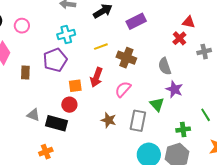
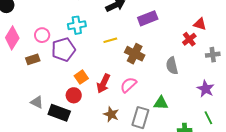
pink circle: (22, 26) -> (42, 35), moved
brown rectangle: (25, 73) -> (33, 59), turned 64
red arrow: (96, 77) -> (103, 84), moved
orange square: (75, 86) -> (81, 77), turned -32
purple star: (174, 89) -> (206, 89), moved
green triangle: (157, 104) -> (161, 103), turned -49

